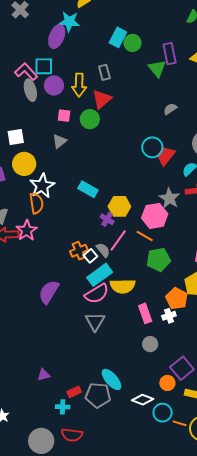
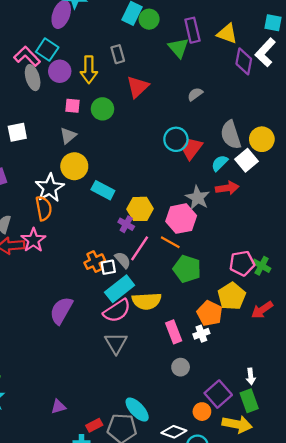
cyan square: (44, 66) -> (47, 50), turned 36
red triangle: (102, 99) -> (138, 87), moved
yellow circle: (24, 164) -> (74, 166), moved
white square: (90, 256) -> (108, 267), turned 32
green pentagon: (158, 259) -> (187, 269), turned 30

